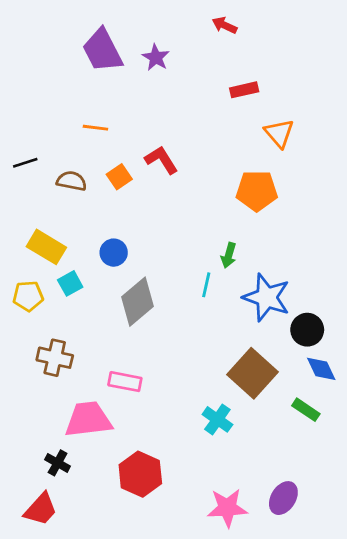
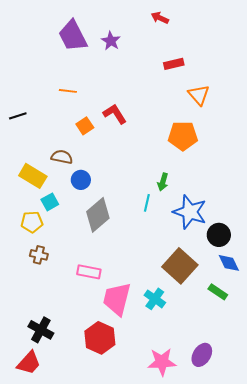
brown semicircle: (72, 181) -> (62, 157), moved
yellow pentagon: (28, 296) -> (32, 222), moved
brown cross: (55, 358) -> (39, 255), size x0.7
pink trapezoid: (88, 419) -> (117, 299), moved, turned -69
black cross: (58, 463) -> (41, 330), size x1.4

